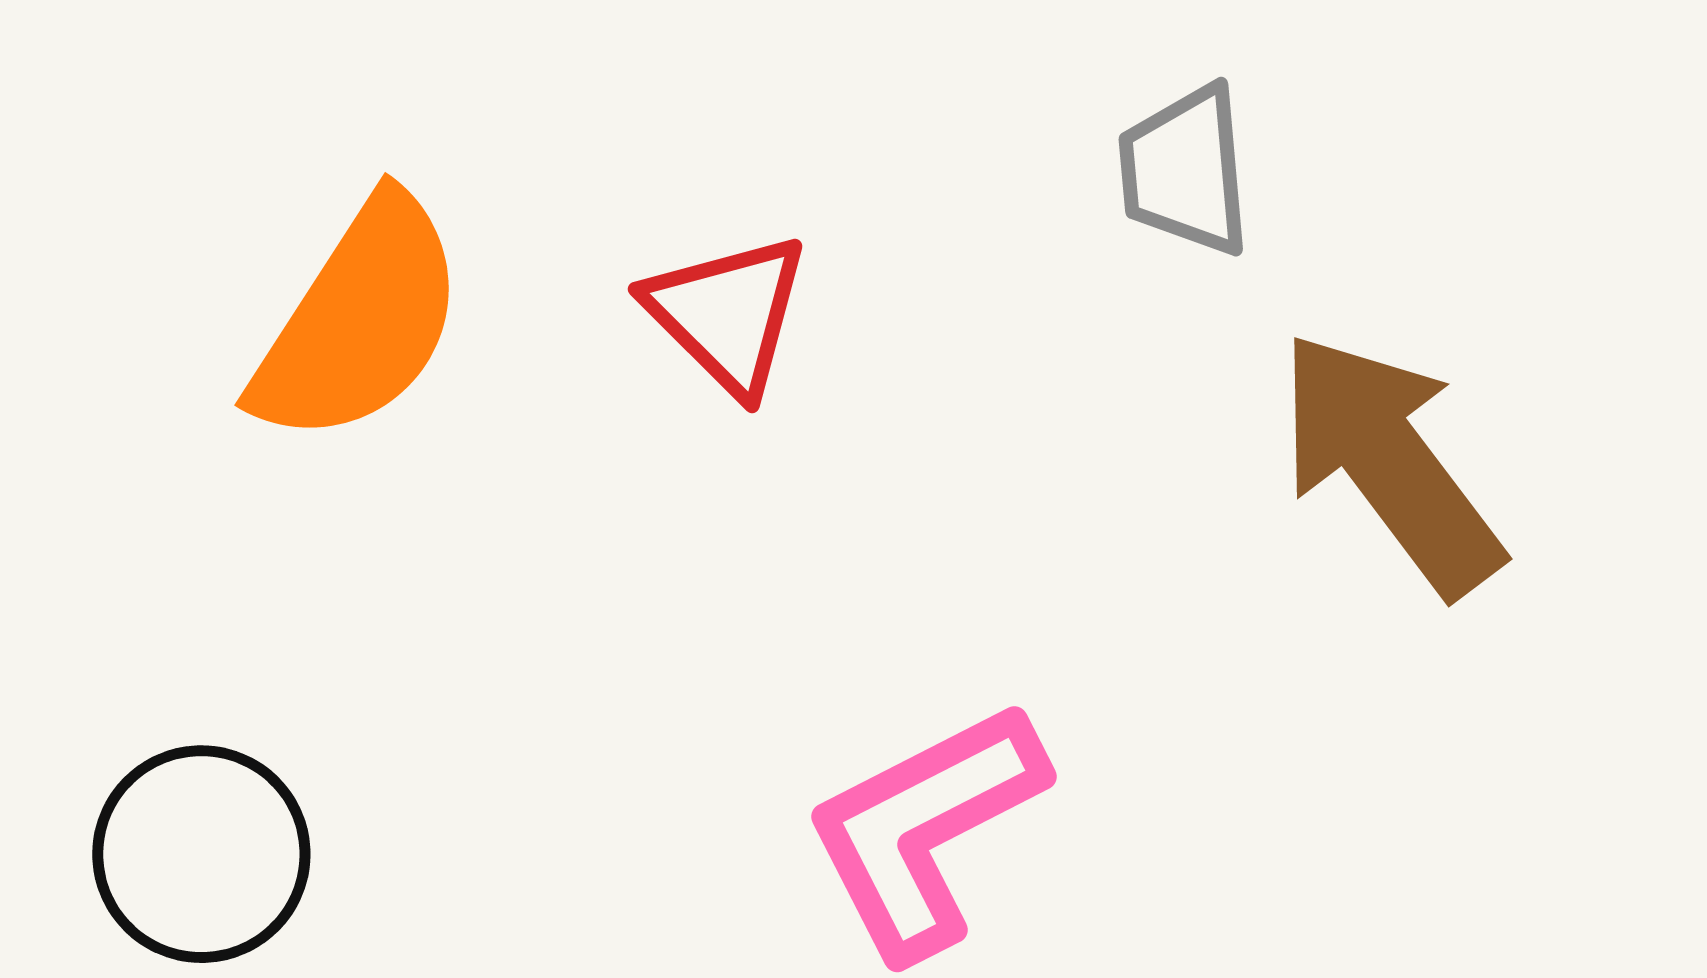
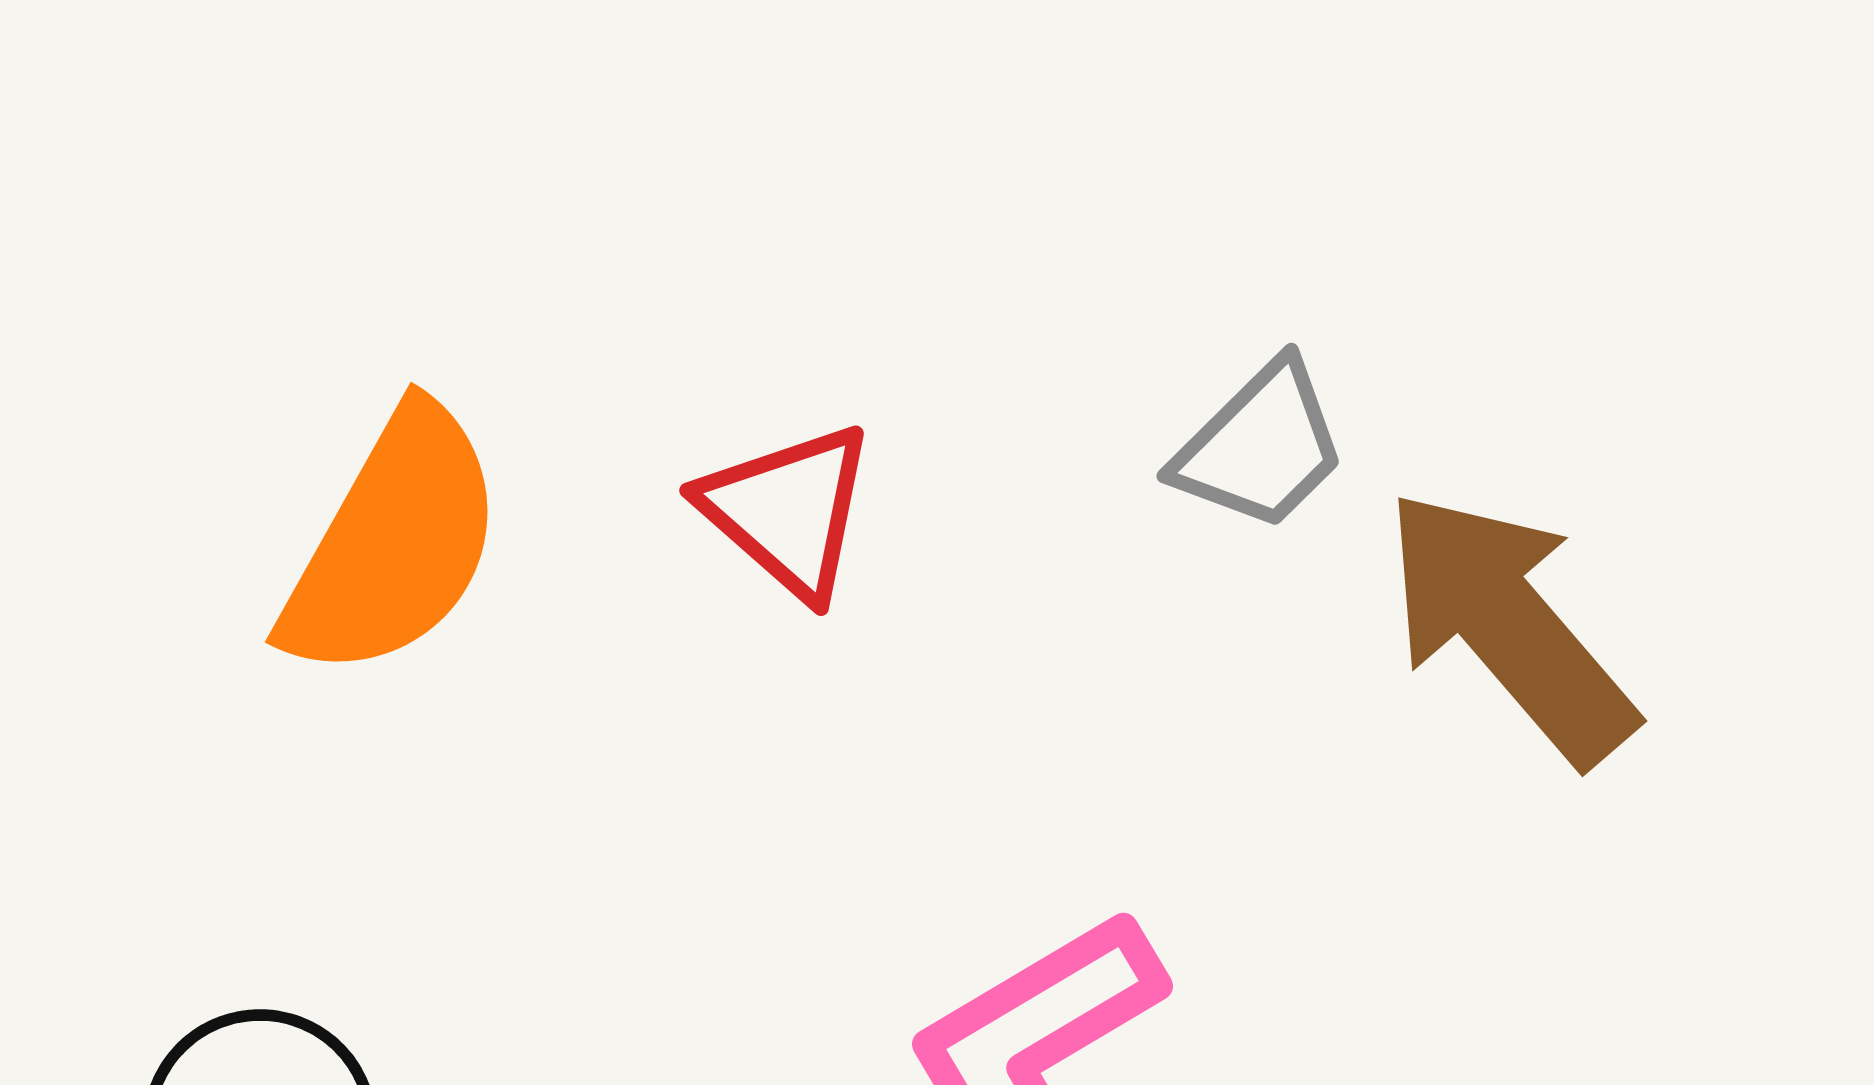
gray trapezoid: (1185, 170) -> (1261, 446), moved, turned -126

